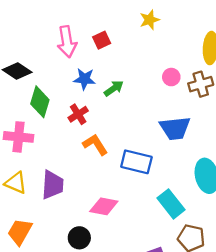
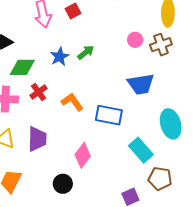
blue star: (85, 79) -> (60, 57), moved, turned -30
green diamond: (40, 102) -> (22, 67), turned 76
red cross: (78, 114) -> (39, 92), moved
pink diamond: (104, 206) -> (83, 155), turned -60

